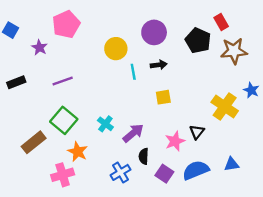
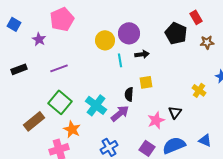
purple circle: (154, 32) -> (129, 33), moved
brown star: (234, 51) -> (207, 42), size x0.6
yellow cross: (225, 106) -> (199, 90), size x0.6
cyan cross: (105, 124) -> (96, 105), size x1.5
black semicircle: (144, 156) -> (129, 94), moved
blue triangle: (232, 164) -> (205, 140), turned 32

